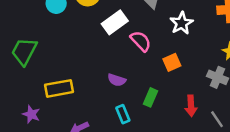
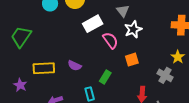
white star: (182, 23) -> (133, 29), moved
purple semicircle: (117, 80) -> (75, 66), moved
green rectangle: (151, 97) -> (105, 77), moved

